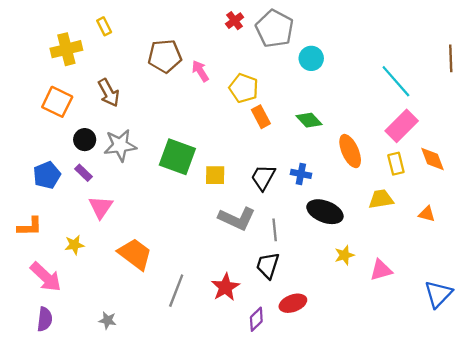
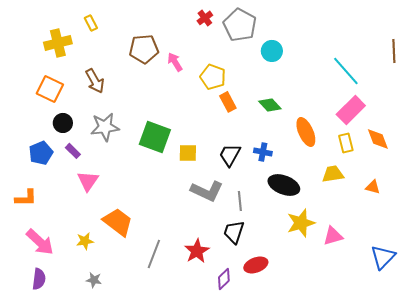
black circle: (85, 140) -> (63, 123), moved
yellow star: (74, 245) -> (85, 241), moved
yellow star: (344, 255) -> (301, 223), size x1.6

